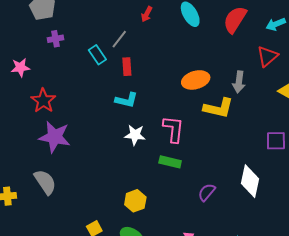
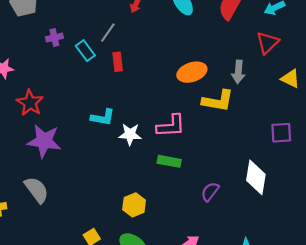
purple cross: (55, 39) -> (54, 38), moved
cyan L-shape: (126, 100) -> (103, 117), moved
pink L-shape: (173, 129) -> (171, 126), turned 84

